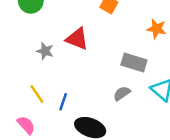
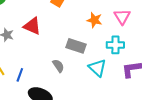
gray semicircle: (122, 93) -> (58, 66), moved, turned 88

